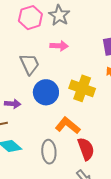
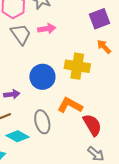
gray trapezoid: (30, 64) -> (21, 34), moved
gray ellipse: (49, 152) -> (42, 122), moved

